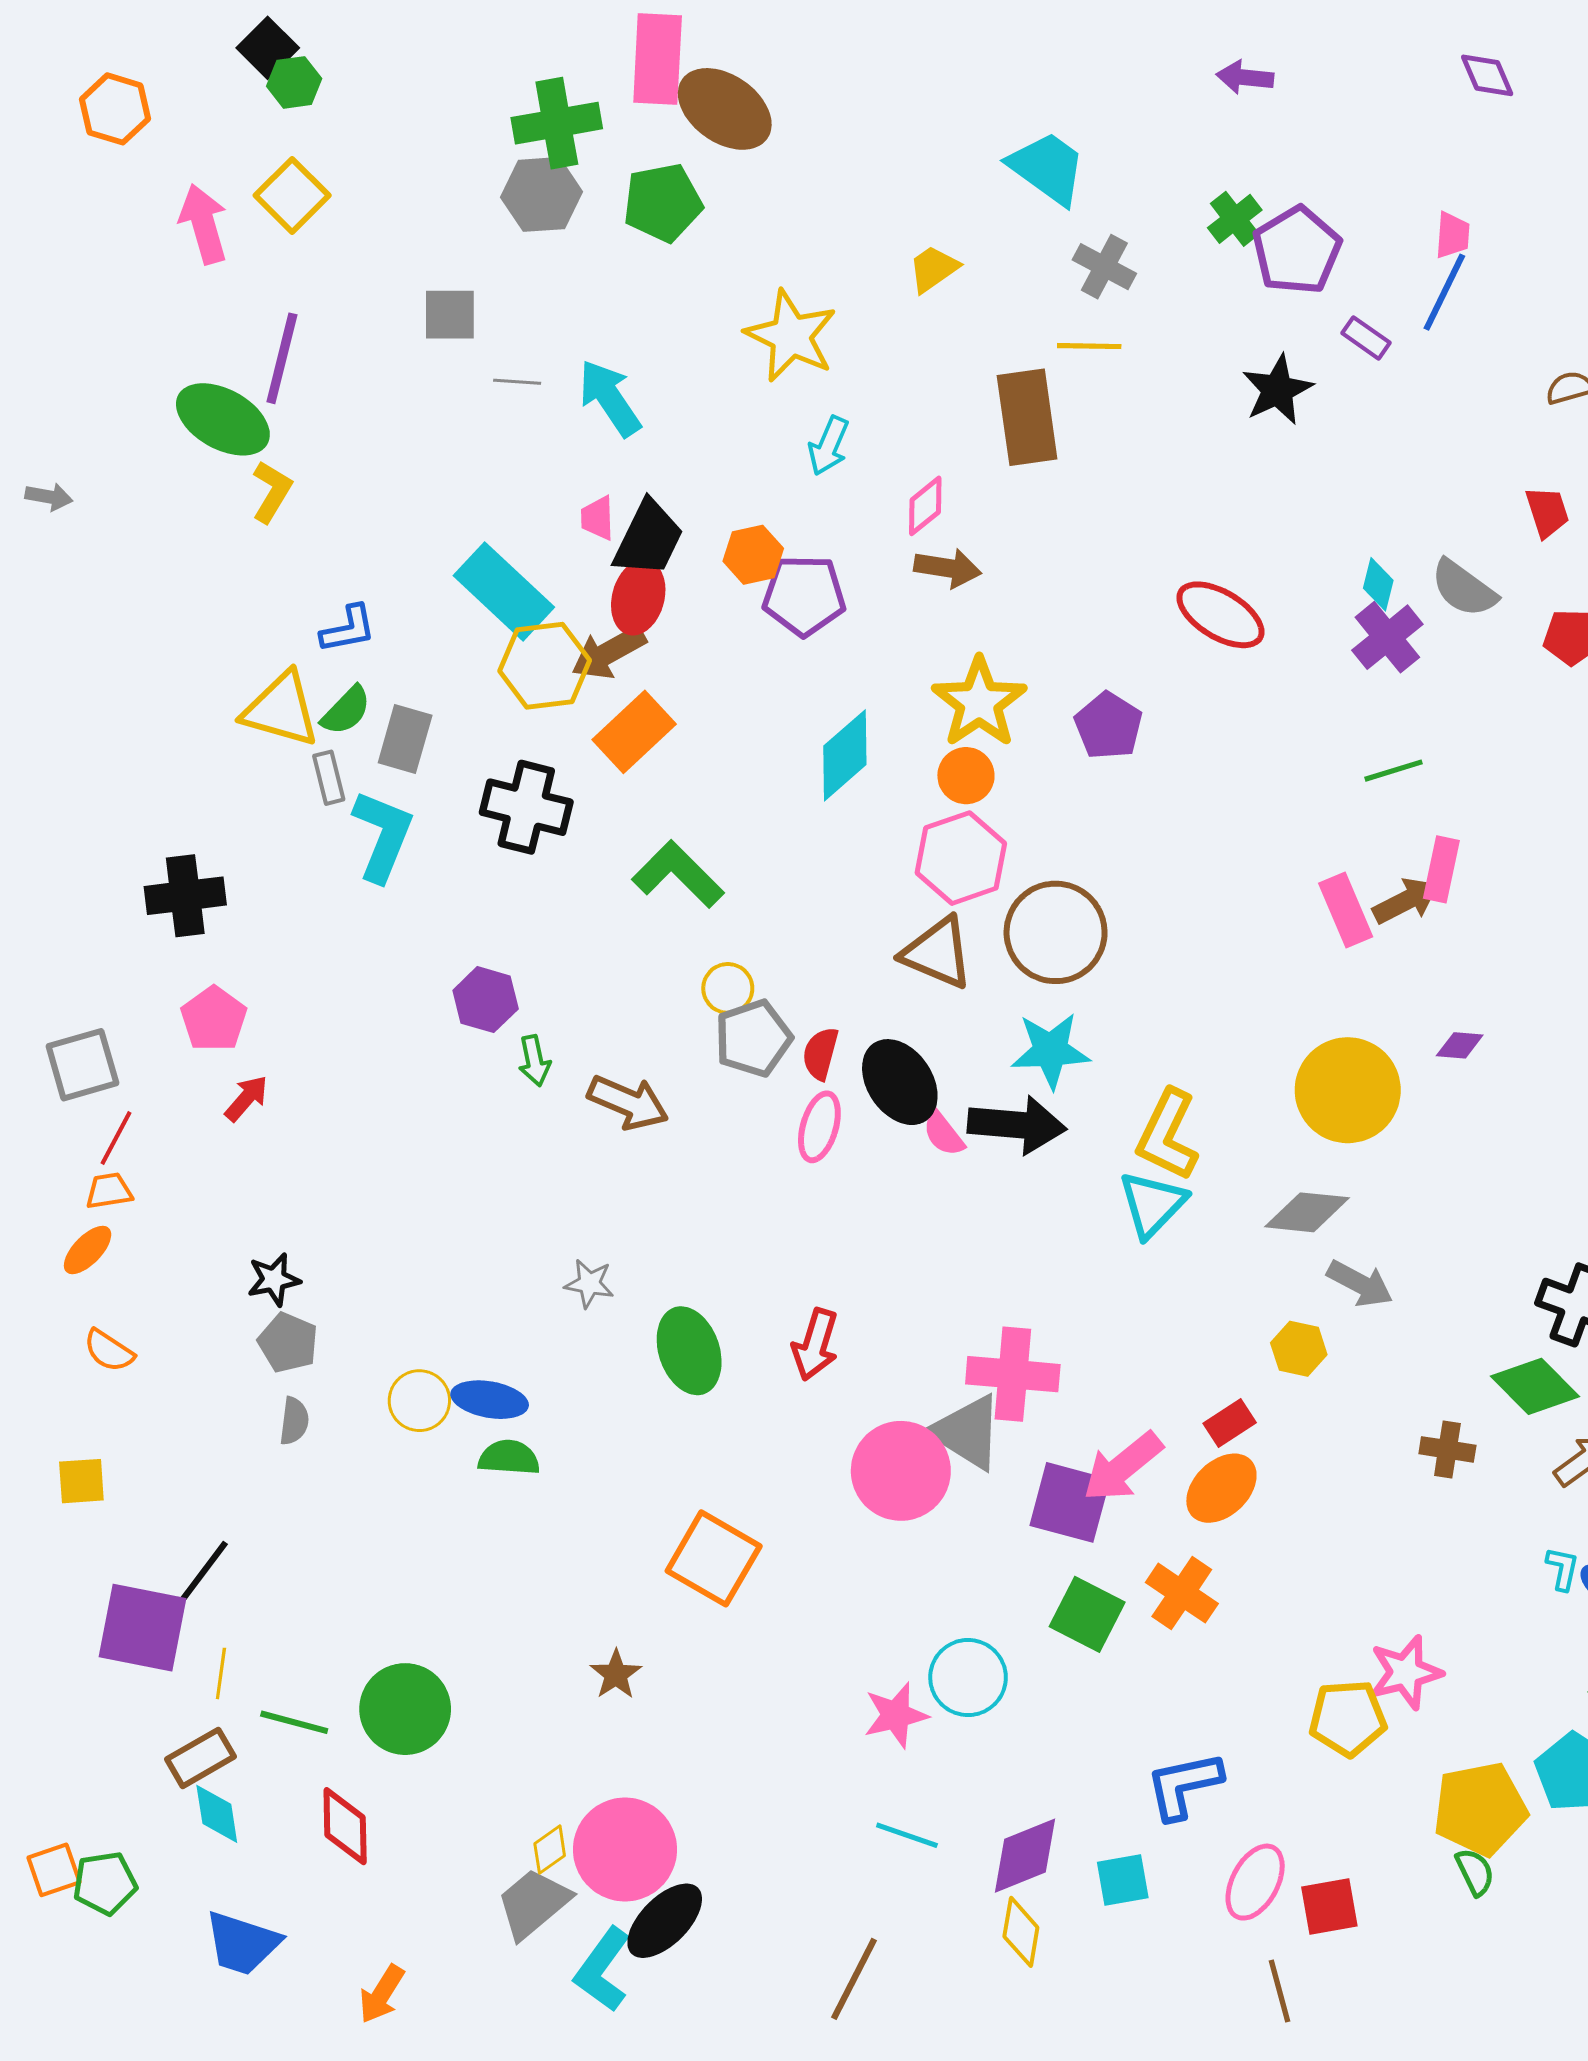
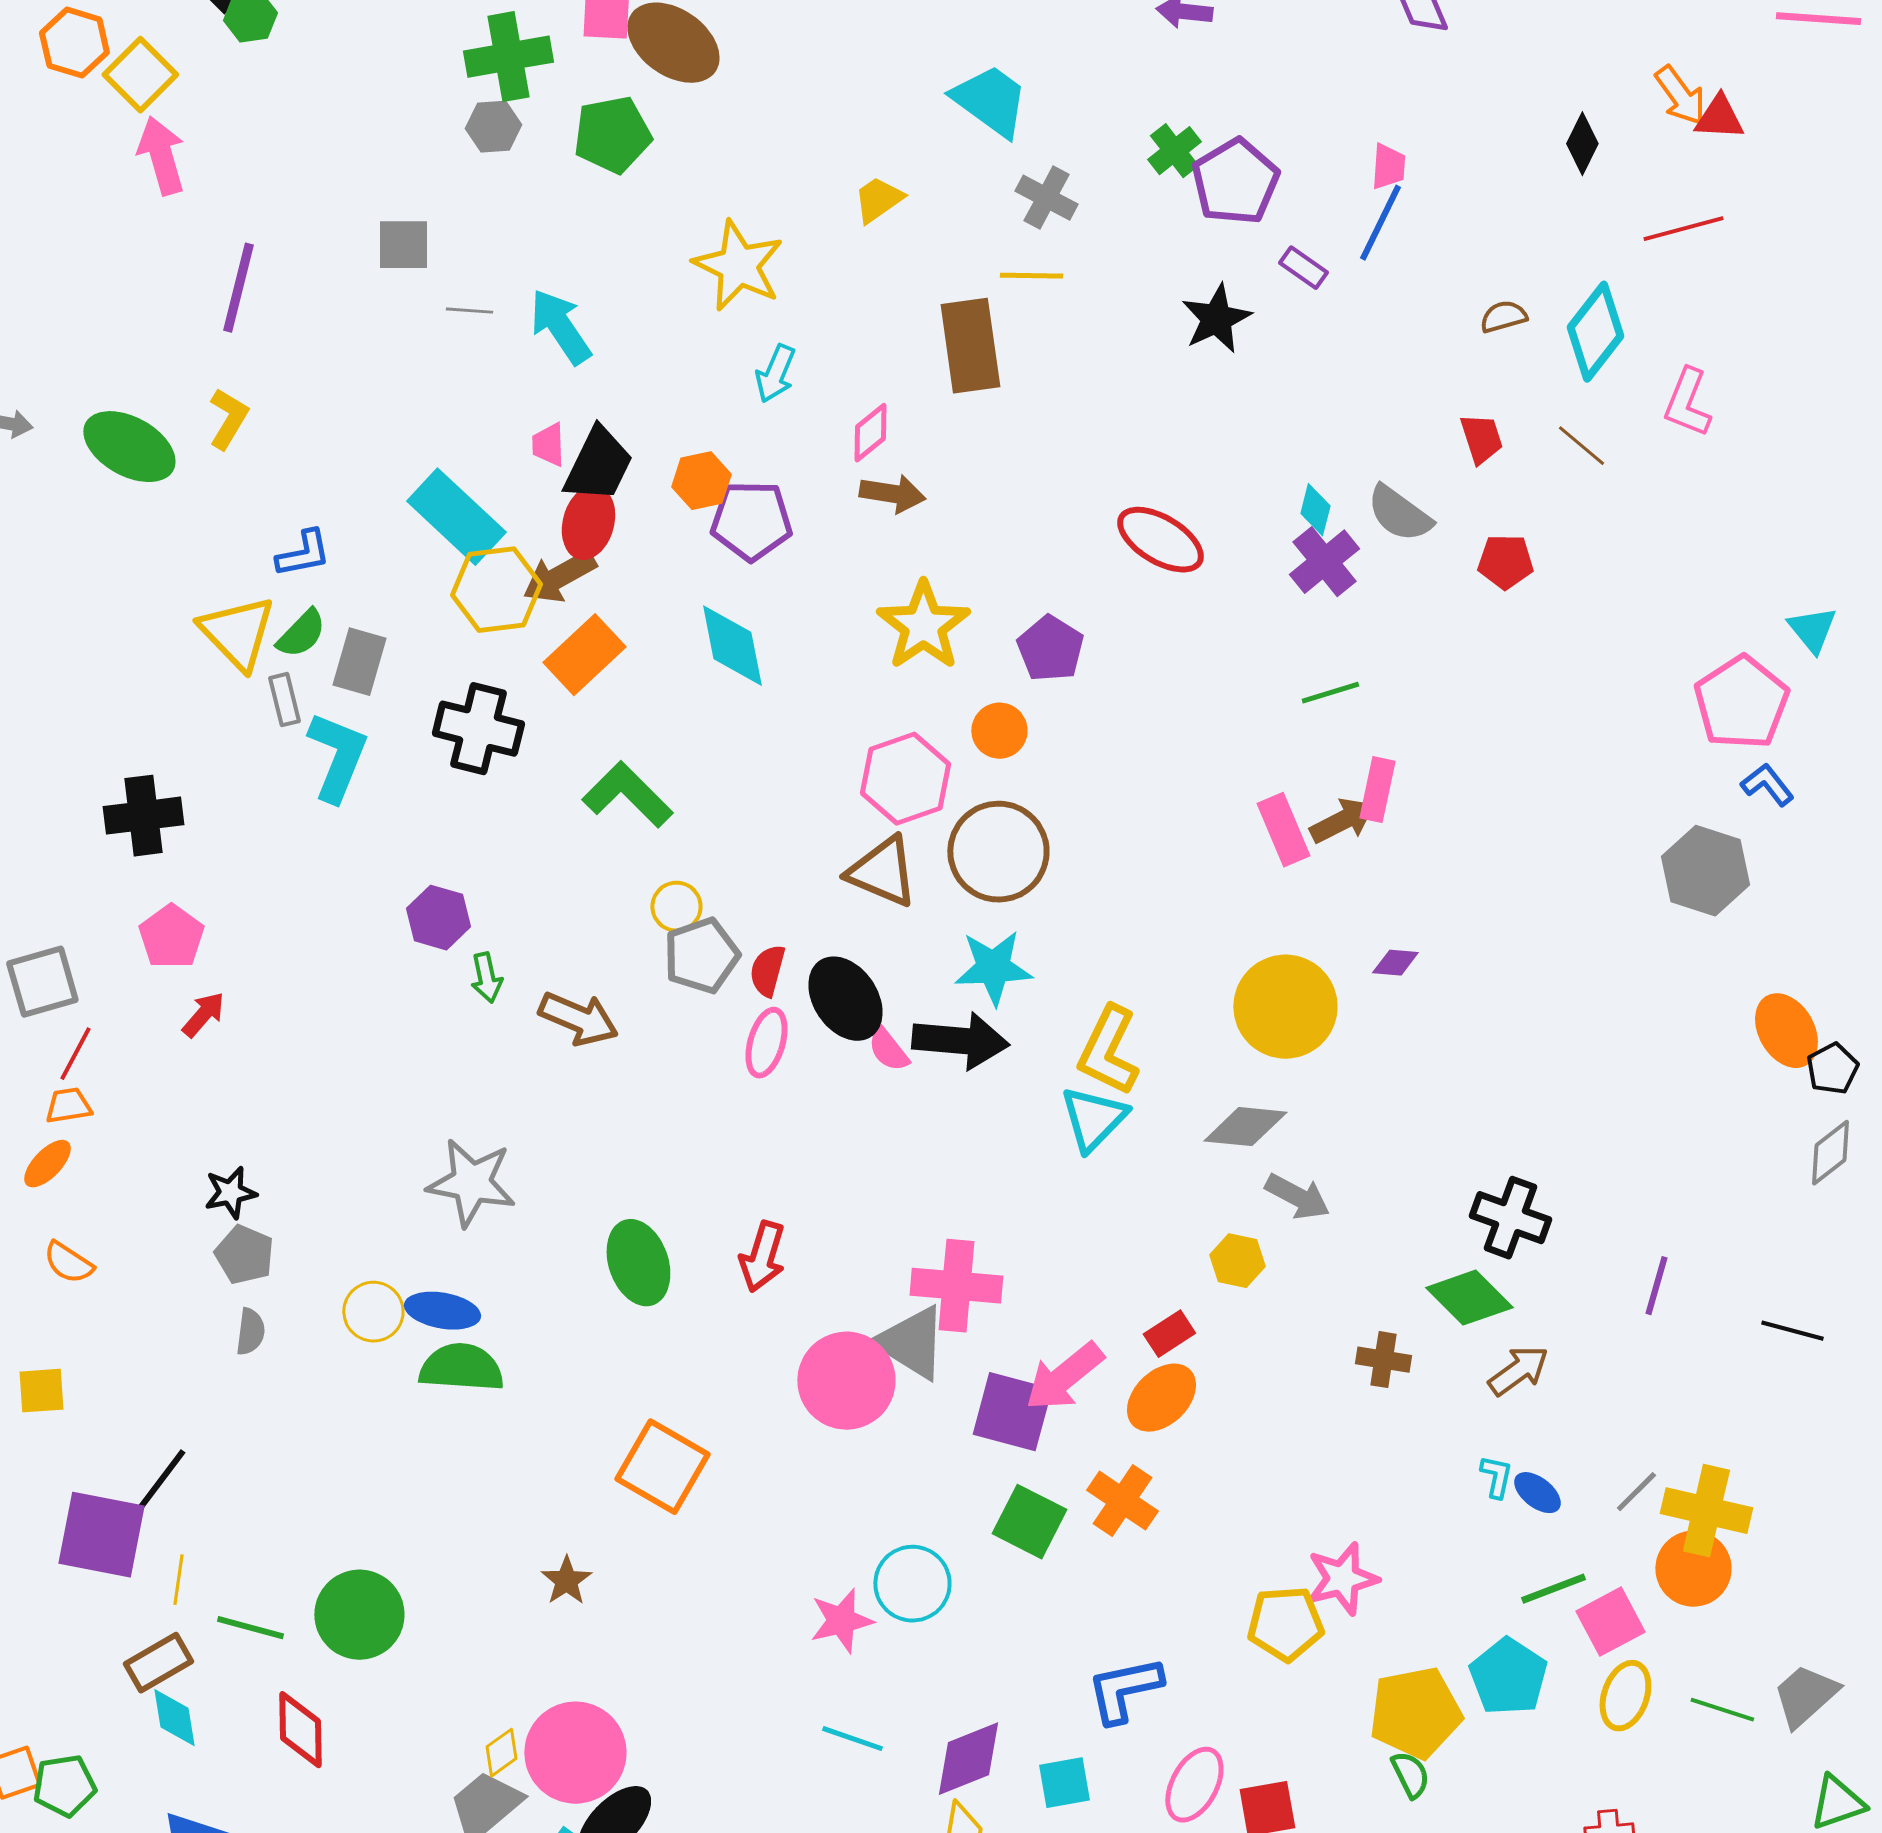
gray hexagon: (542, 194) -> (493, 127), size x0.7
yellow square: (292, 195) -> (140, 75), moved
green ellipse: (223, 419) -> (129, 447), moved
yellow triangle: (281, 709) -> (237, 633), turned 30
cyan diamond: (845, 755) -> (732, 646), moved, turned -60
orange circle: (966, 776) -> (999, 731), moved
gray star: (589, 1284) -> (471, 1183), moved, size x1.8
green semicircle: (509, 1458) -> (461, 1368), size x1.4

